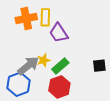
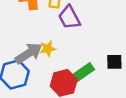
green rectangle: (60, 66) -> (84, 72), moved

